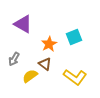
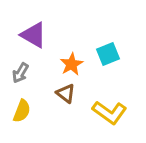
gray arrow: (14, 59) -> (20, 73), moved
yellow semicircle: (30, 76) -> (22, 111), moved, turned 147

